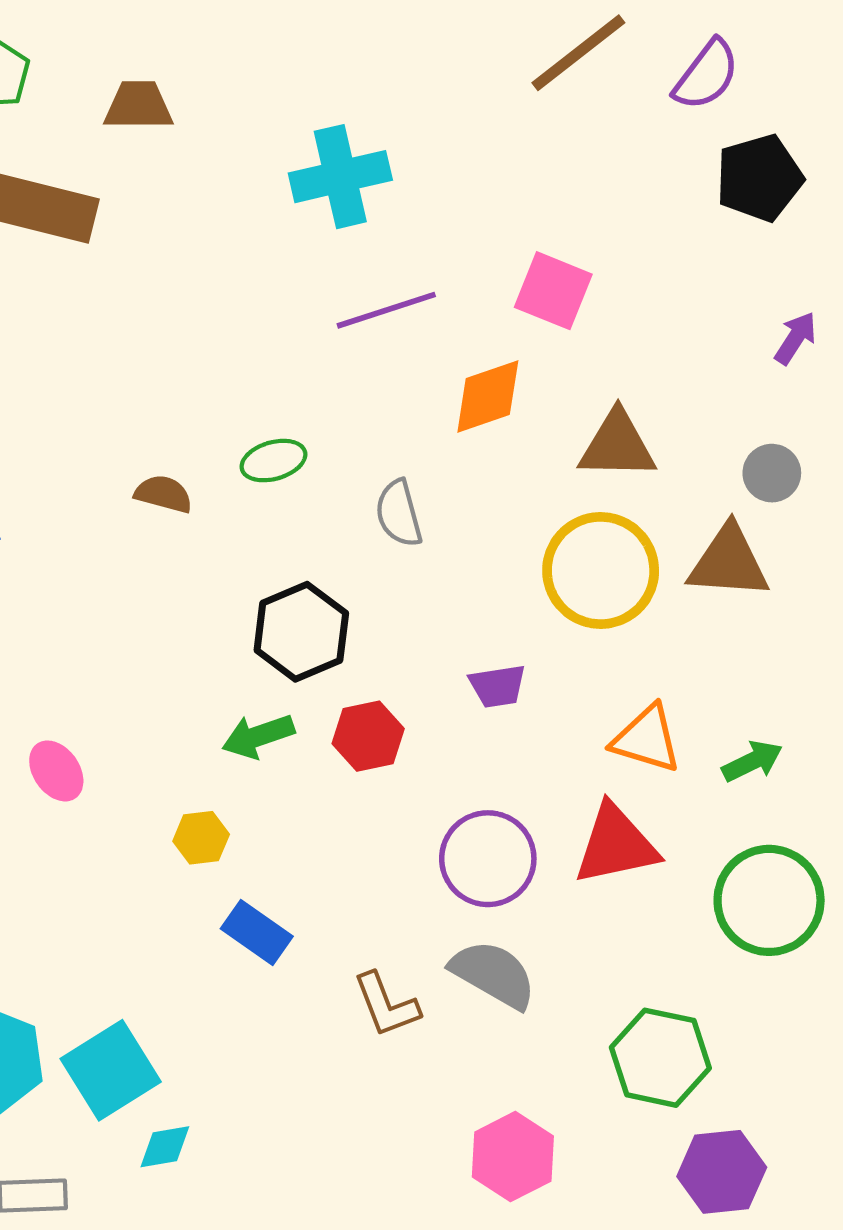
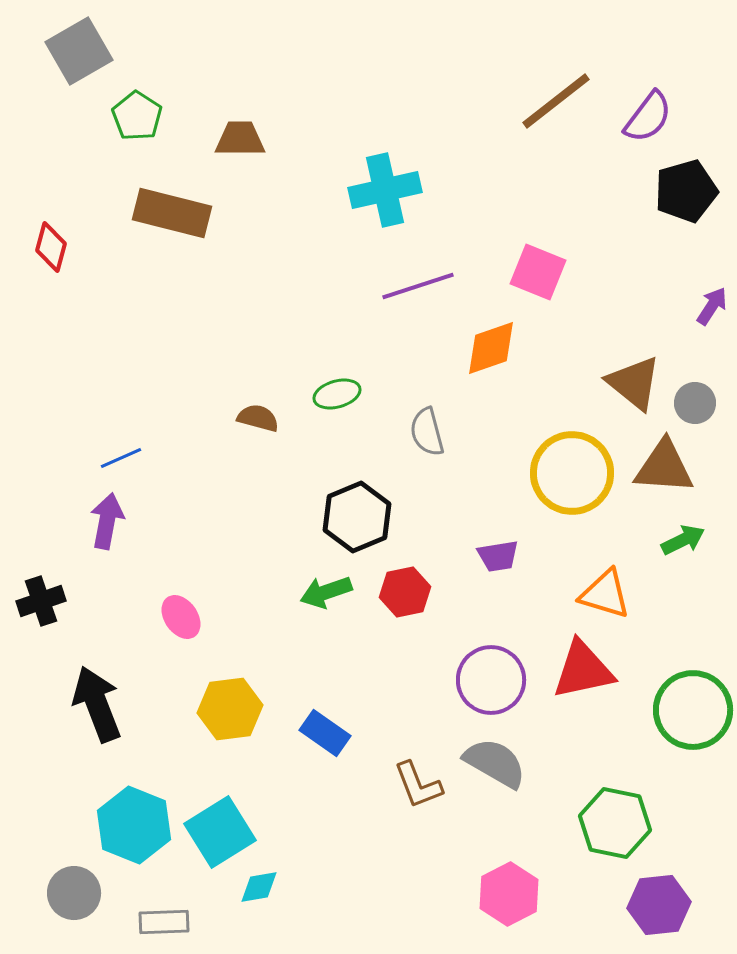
brown triangle: (617, 445) -> (634, 383), moved, turned 38
green arrow: (752, 761) -> (683, 540), moved
yellow hexagon: (201, 838) -> (230, 709), moved, size x1.6

